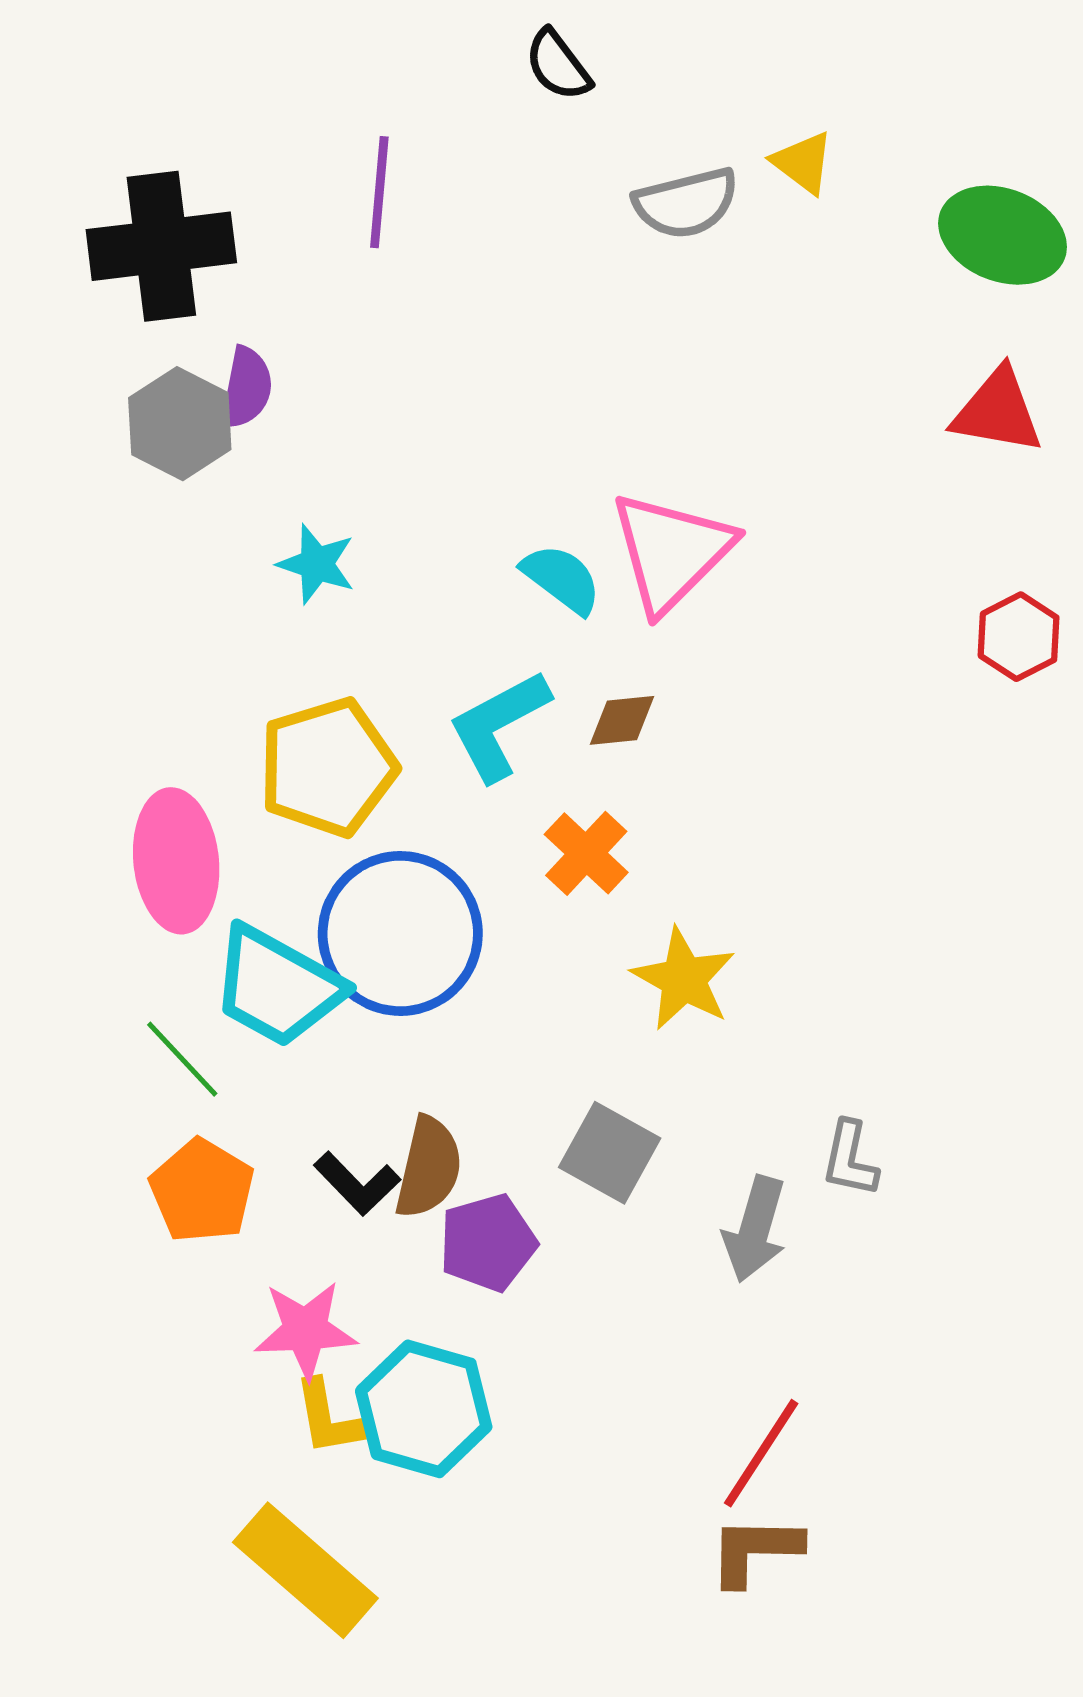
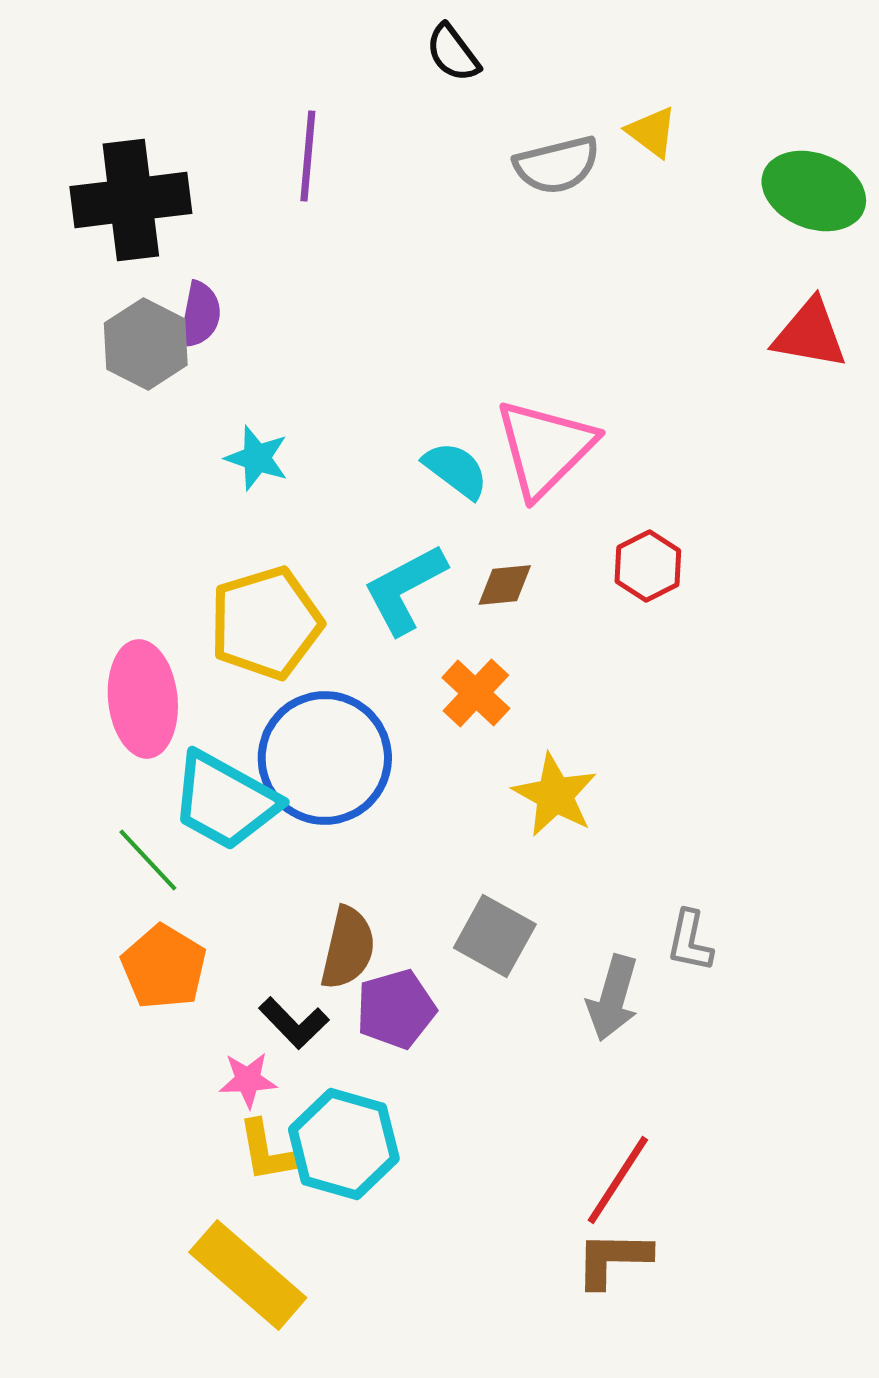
red hexagon: (1019, 637) -> (648, 566), moved
black L-shape: (357, 1183) -> (294, 1023), moved
pink star: (305, 1330) -> (248, 1080), size x0.7

